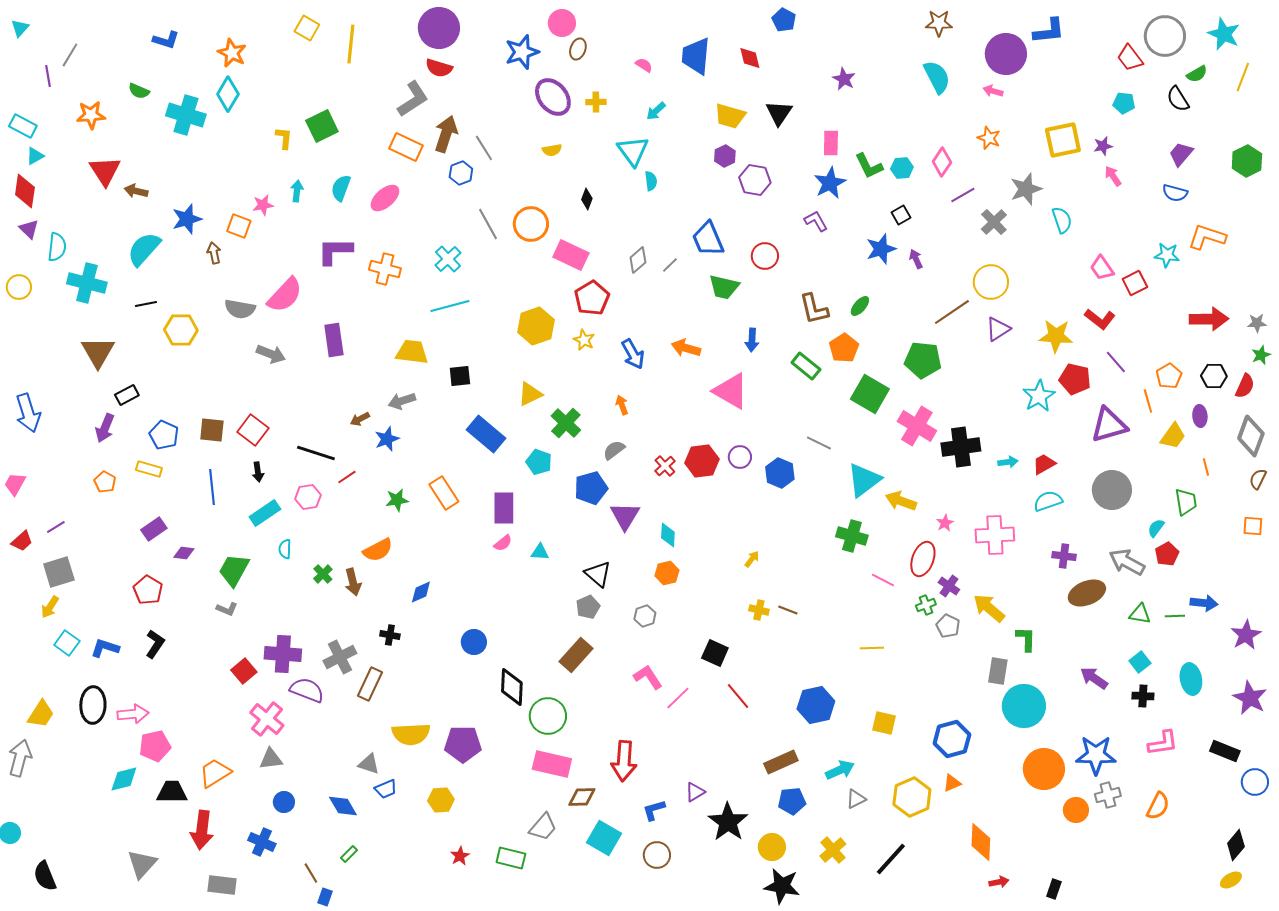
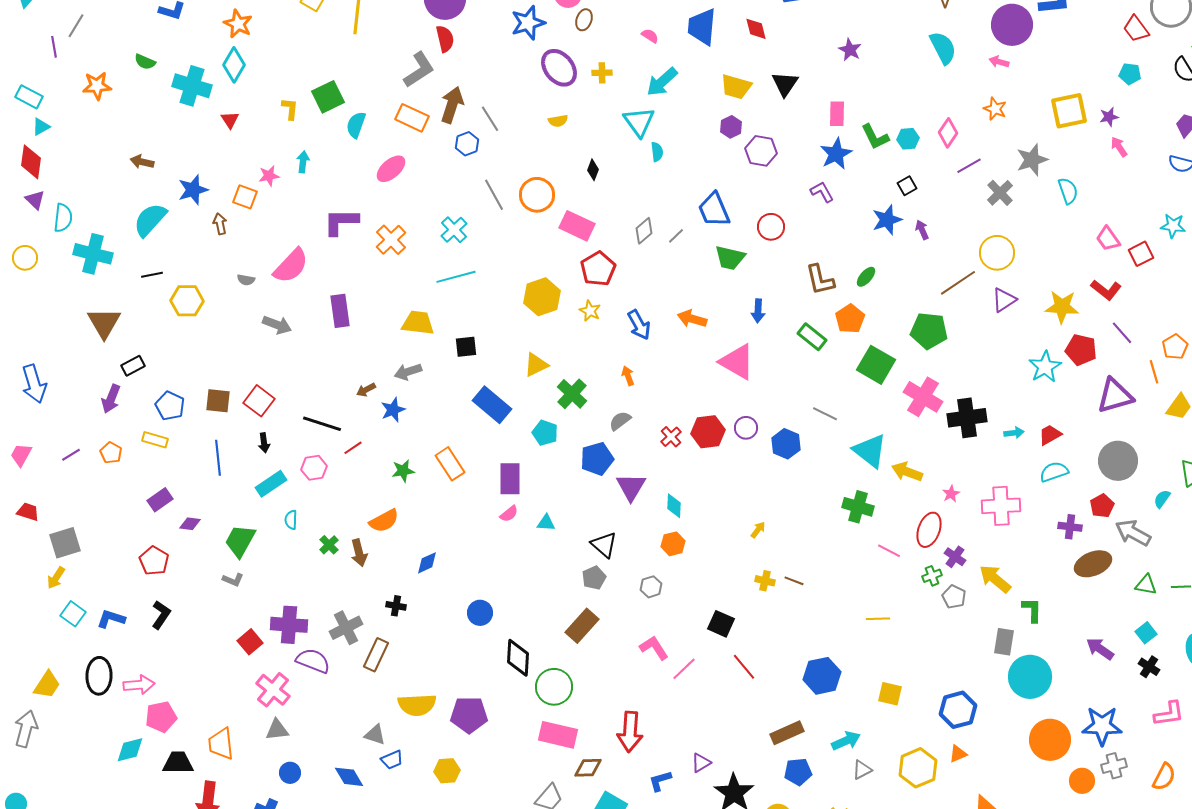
red semicircle: (439, 68) -> (445, 39), turned -120
cyan arrow: (656, 111) -> (662, 82), size x1.6
red triangle: (105, 171) -> (230, 120), moved, size x0.6
cyan semicircle: (341, 188) -> (356, 125), moved
orange cross: (385, 269) -> (391, 240), turned 32
gray semicircle: (240, 309) -> (246, 280), size x0.6
cyan triangle: (864, 480) -> (870, 451), turned -45
purple line: (56, 527) -> (71, 455), moved
red trapezoid: (22, 541) -> (28, 512), turned -120
red pentagon: (1167, 554) -> (1102, 506), moved
black cross: (1143, 696) -> (1149, 667), turned 30
orange trapezoid: (215, 773) -> (221, 744), turned -64

